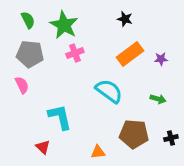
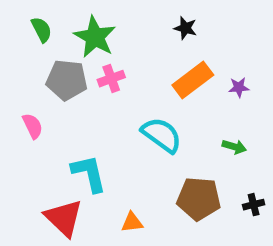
gray pentagon: (30, 54) -> (67, 80), moved
red triangle: (43, 147) -> (64, 218), size x1.8
orange triangle: (98, 152) -> (132, 222), moved

